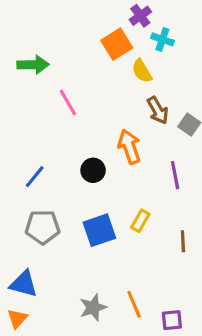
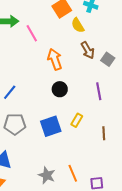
pink line: (68, 102) -> (32, 33), moved
orange arrow: (129, 147) -> (55, 59), moved
black circle: (93, 170) -> (60, 89), moved
gray star: (93, 307) -> (47, 175), turned -30

